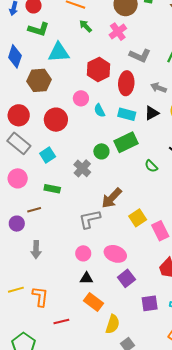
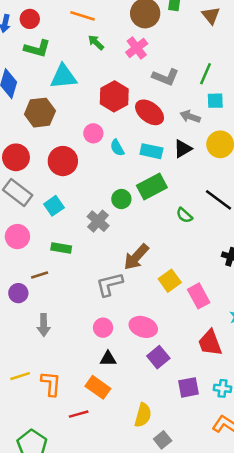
red ellipse: (126, 83) -> (150, 112), turned -55
orange rectangle: (94, 302) -> (98, 387), moved

